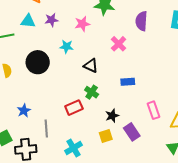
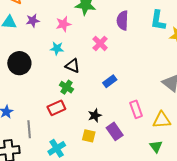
cyan star: (66, 47) -> (57, 48), moved
blue rectangle: (128, 82) -> (110, 81), turned -32
green cross: (92, 92) -> (66, 87), moved
yellow square: (106, 136) -> (89, 136), turned 32

